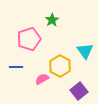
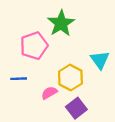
green star: (52, 20) -> (61, 23), size x1.6
purple square: (79, 91) -> (76, 108), moved

